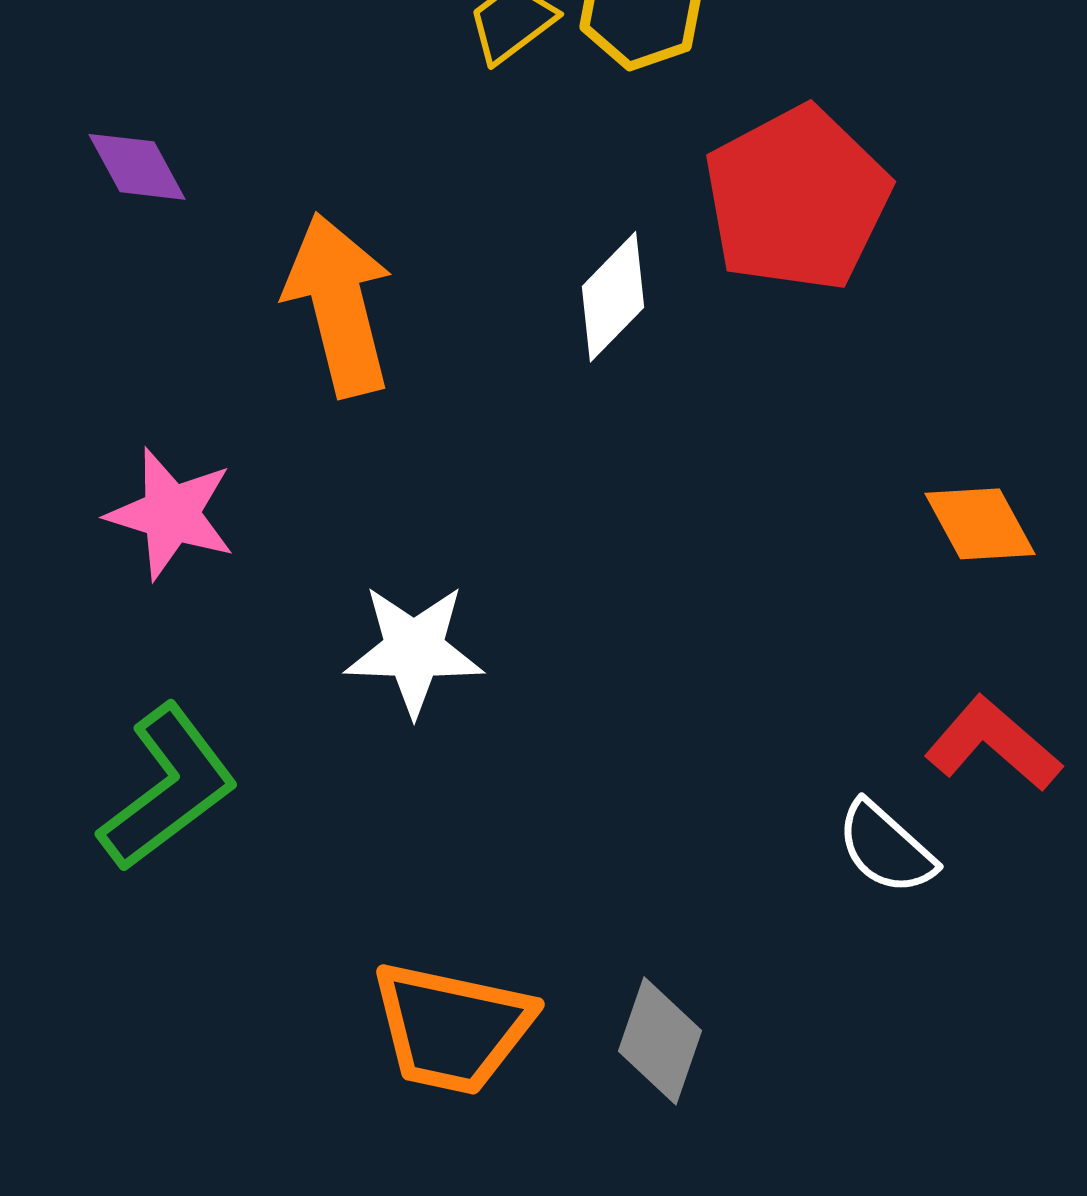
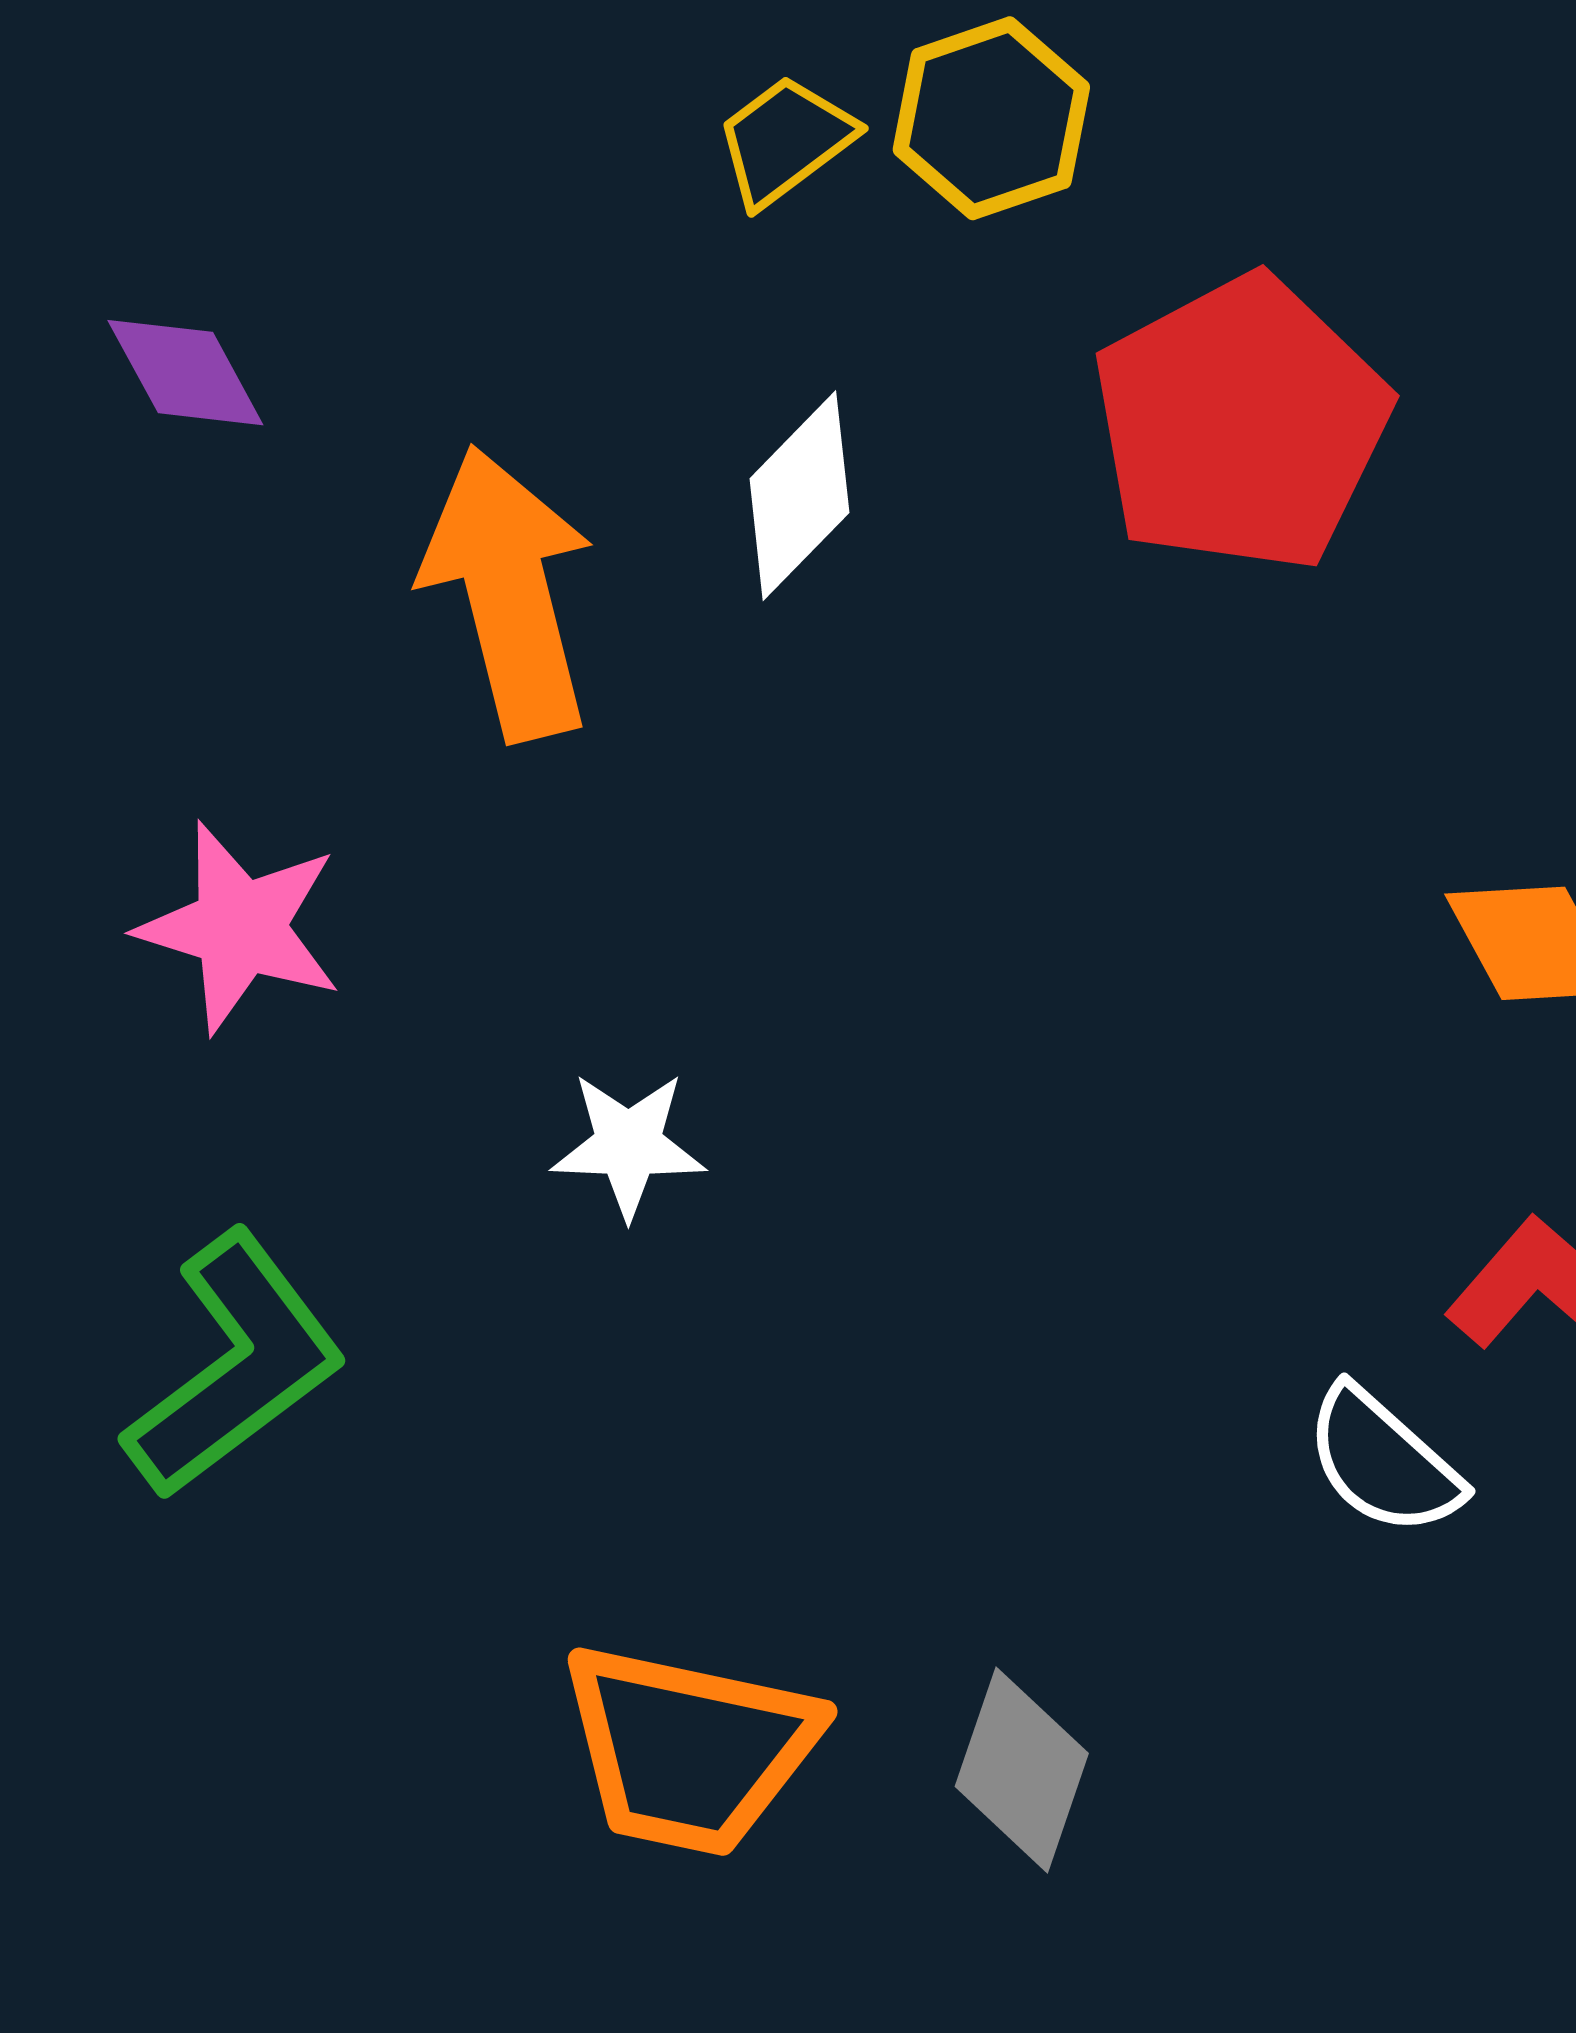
white diamond: (613, 297) -> (799, 496), moved
white star: (414, 650) -> (628, 1145), size x0.7

